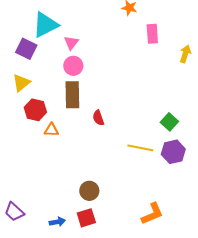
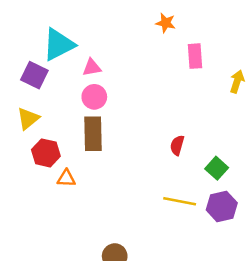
pink triangle: (71, 43) -> (92, 68), turned 42
red semicircle: (98, 118) -> (177, 145), moved, turned 35

